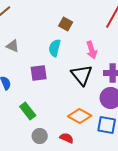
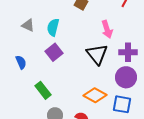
cyan semicircle: (55, 48) -> (53, 27), moved
purple square: (39, 73) -> (54, 52), turned -30

